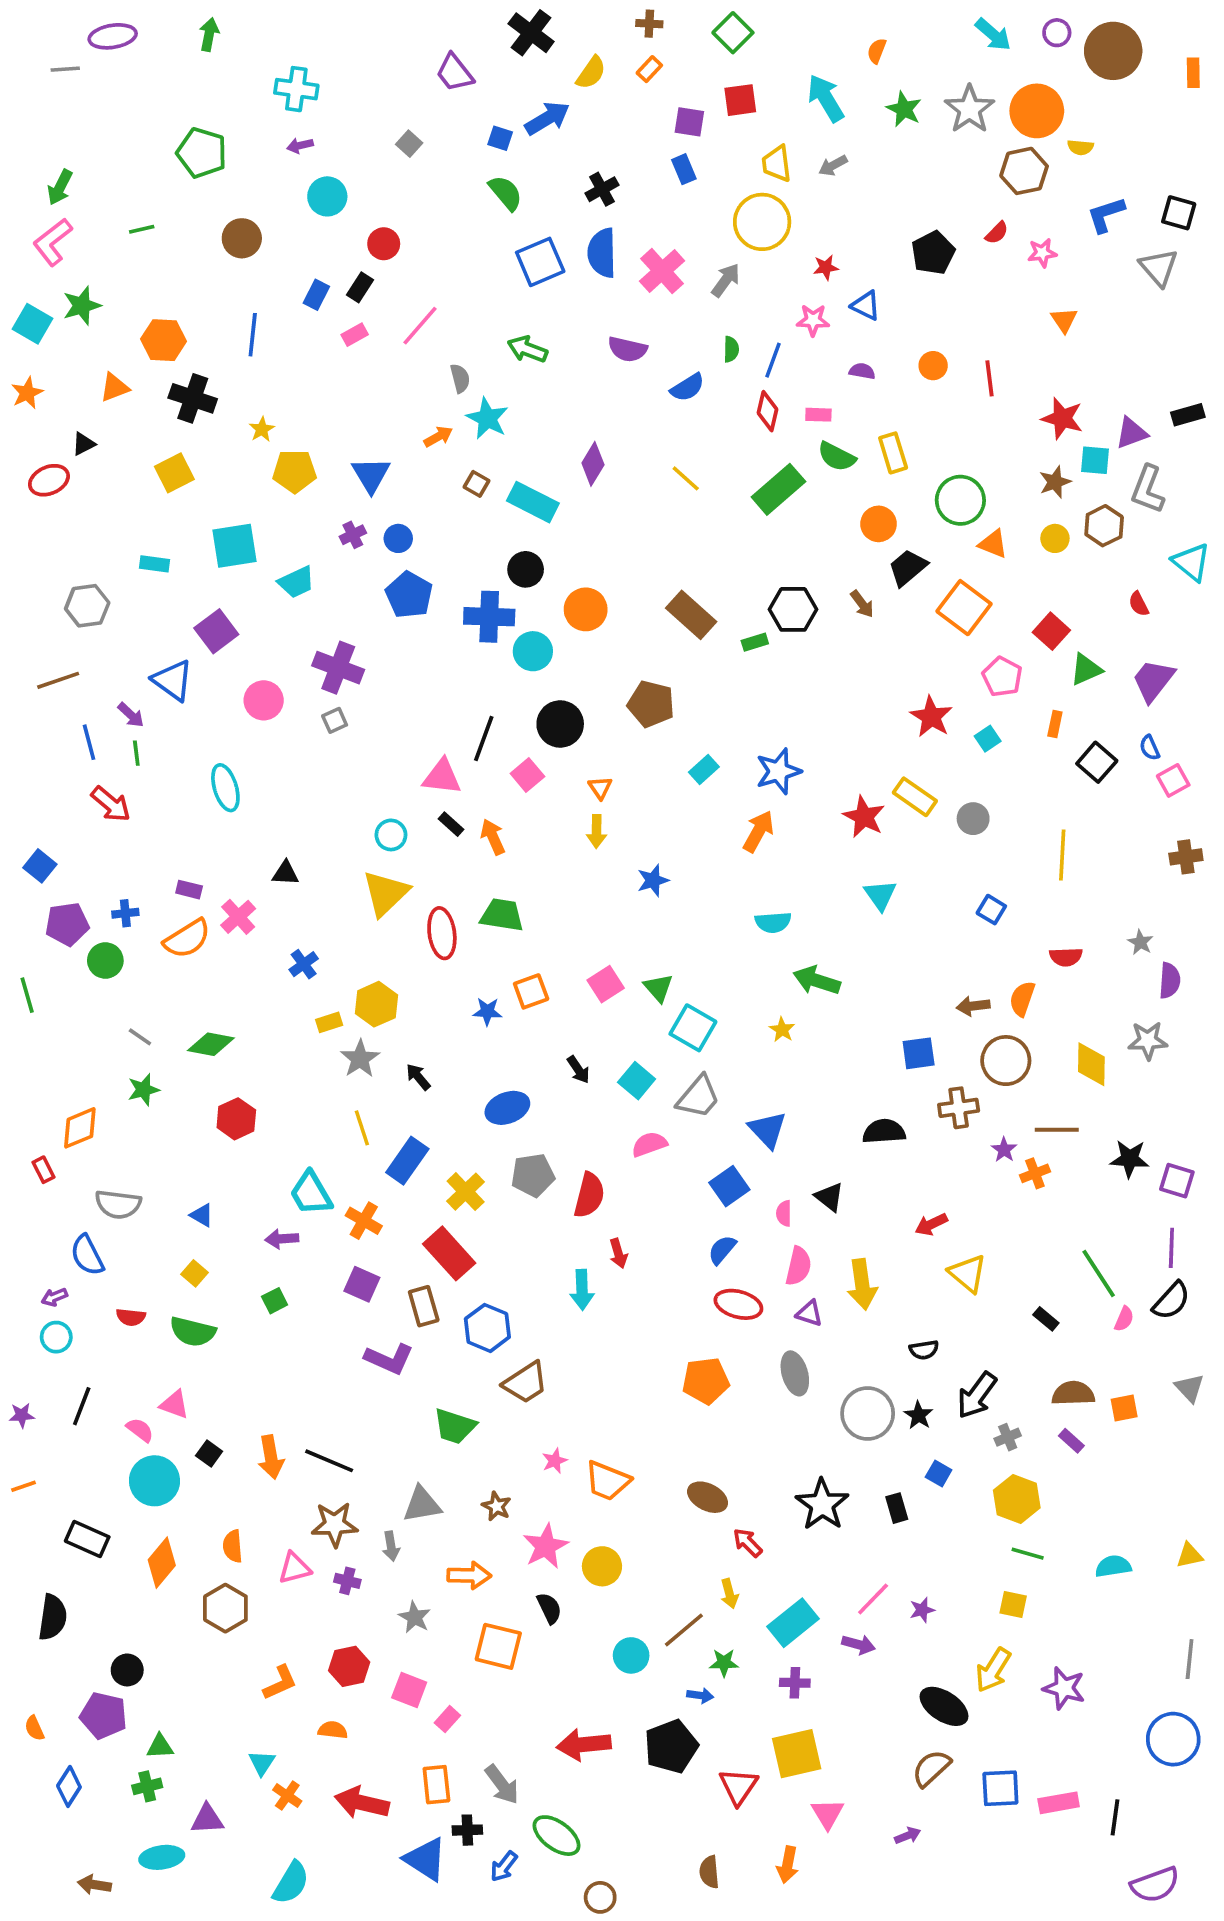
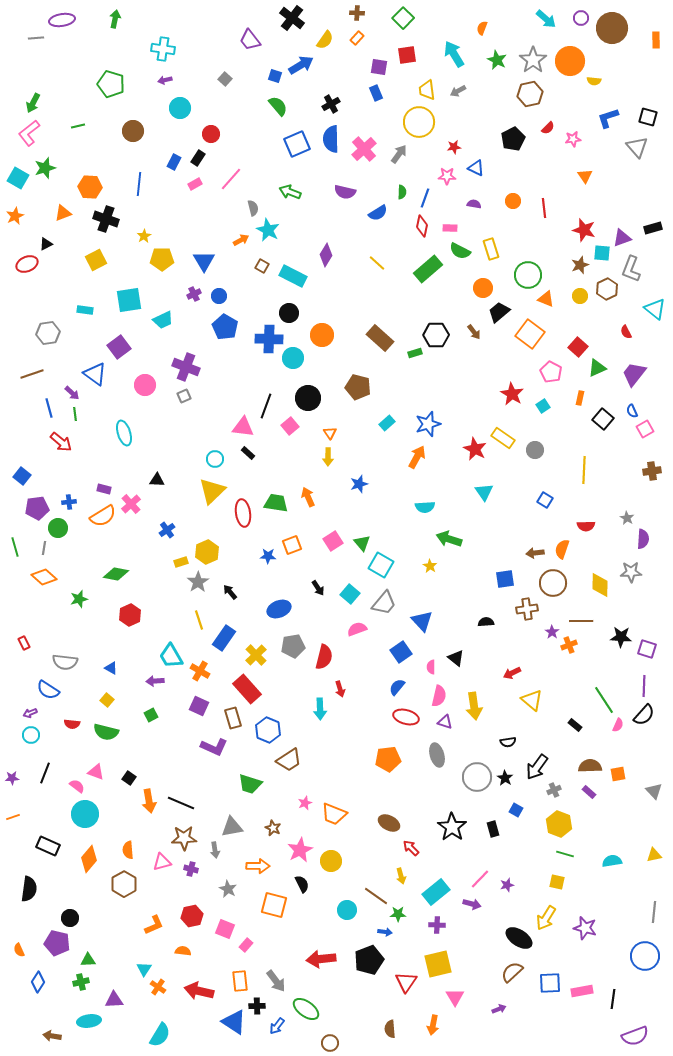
brown hexagon: (1024, 171) -> (530, 94), moved
orange arrow: (493, 837) -> (308, 497), moved
gray line: (140, 1037) -> (44, 548), moved, turned 64
orange diamond: (80, 1128) -> (44, 577), moved, turned 65
black semicircle: (884, 1132) -> (486, 622), size x0.7
blue semicircle: (87, 1255) -> (48, 690), turned -30
gray triangle: (1190, 1388) -> (654, 791), moved
black square: (209, 1454) -> (129, 778), moved
brown line: (684, 1630) -> (376, 896), turned 75

